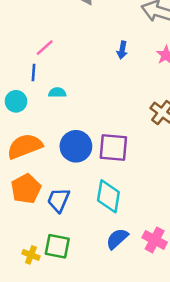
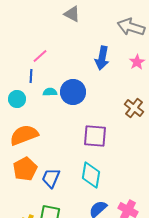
blue arrow: (122, 50) -> (102, 58), size x1.6
blue circle: (76, 146) -> (73, 92), moved

